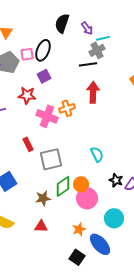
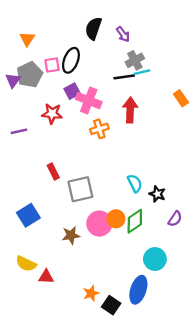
cyan line: (103, 38) -> (142, 72), moved
pink cross: (47, 116) -> (89, 101), moved
black star: (116, 180) -> (157, 194), moved
green diamond: (63, 186) -> (135, 221), moved
pink circle: (87, 198) -> (99, 224), moved
red triangle: (41, 226) -> (46, 277), moved
orange star: (79, 229) -> (91, 293), moved
blue ellipse: (100, 244) -> (138, 290), turned 60

